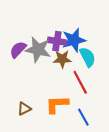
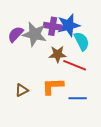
brown star: (62, 59) -> (58, 54), moved
red line: (80, 82) -> (75, 65), turned -40
blue line: (83, 117) -> (78, 98), turned -60

